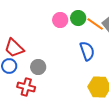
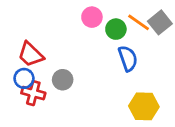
green circle: (78, 18) -> (116, 29), moved
red cross: (26, 87) -> (33, 93), moved

